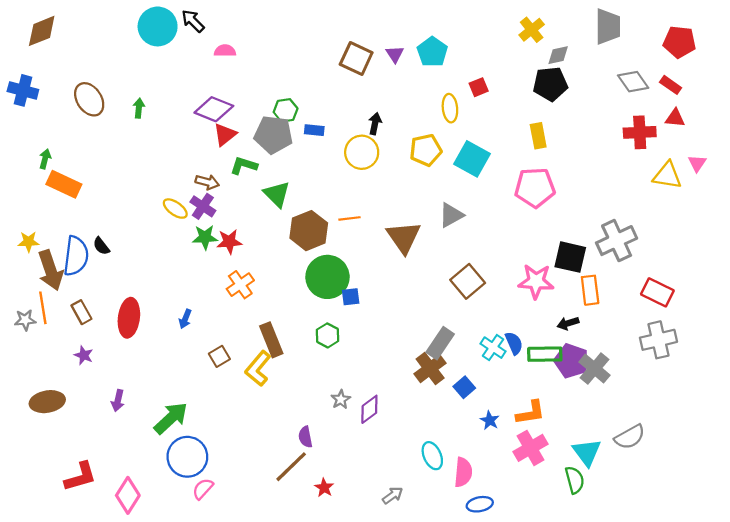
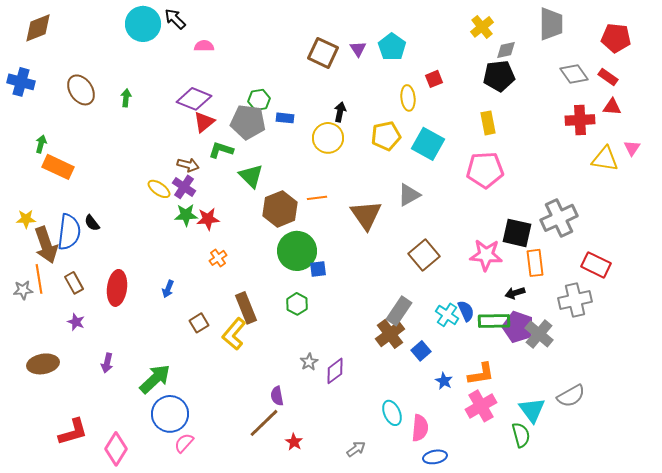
orange cross: (240, 285) -> (218, 258), size x0.7
gray cross: (658, 340) -> (575, 300), moved

